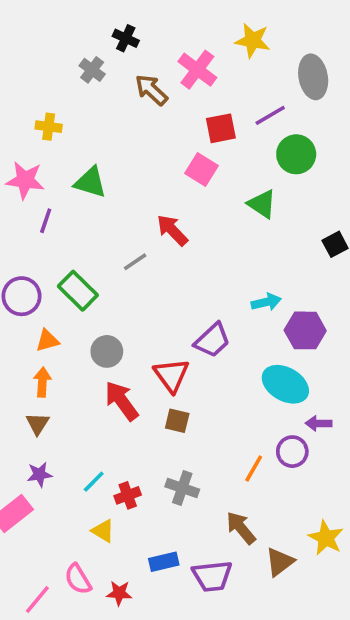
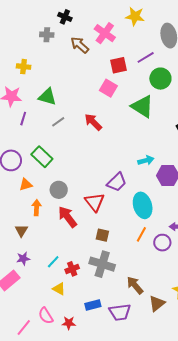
gray cross: (92, 70) -> (47, 35), turned -32
green triangle: (262, 204) -> (142, 106), size x1.4
gray line: (135, 262) -> (58, 122), moved
orange arrow: (42, 382) -> (37, 208), moved
cyan ellipse: (285, 384) -> (143, 205), moved, turned 45
brown square: (177, 421) -> (102, 235), moved
orange line: (254, 468) -> (141, 234), moved
gray cross: (182, 488) -> (102, 264), size x1.4

